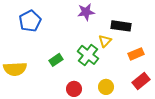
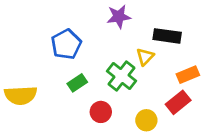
blue pentagon: (30, 21) -> (66, 44), moved
red rectangle: (141, 81) -> (178, 102), moved
red circle: (74, 89) -> (101, 112), moved

